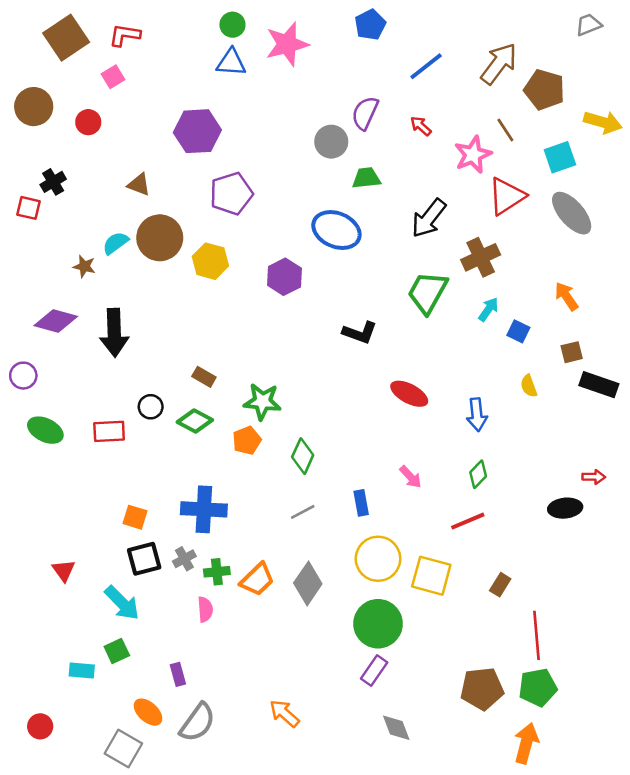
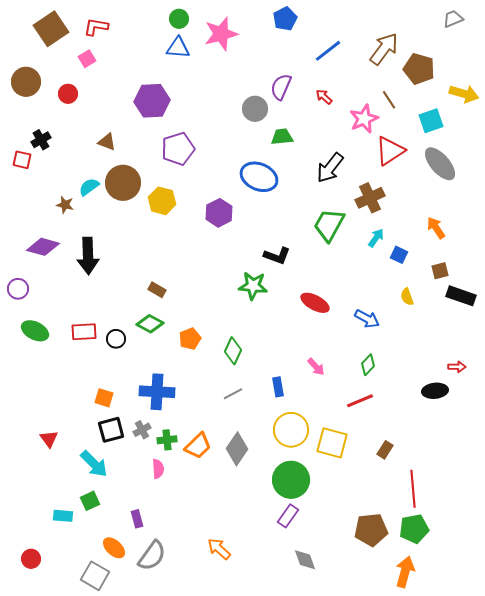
green star: (262, 402) -> (253, 286), moved
black circle: (151, 407) -> (116, 339), moved
blue arrow: (477, 415) -> (367, 319), turned -55

